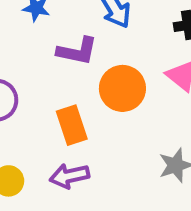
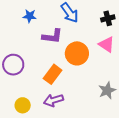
orange rectangle: (72, 125) -> (53, 74), turned 60

